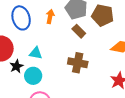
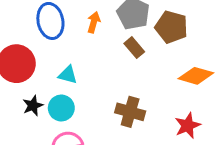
brown cross: (78, 63) -> (130, 112), moved
black star: (16, 66) -> (33, 106), moved

